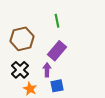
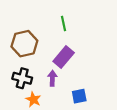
black cross: (20, 70) -> (22, 78), turned -30
blue square: (57, 86) -> (79, 96), moved

